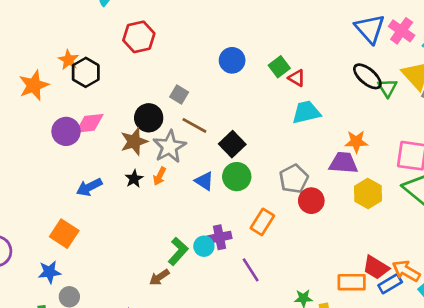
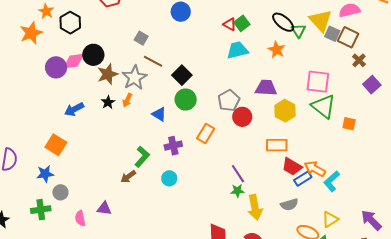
orange star: (68, 60) -> (46, 11), moved
green square: (279, 67) -> (242, 23), moved
black circle: (149, 118) -> (93, 55), moved
orange star: (356, 142) -> (277, 50), moved, turned 30
blue triangle: (204, 181) -> (159, 114), moved
cyan circle: (204, 246) -> (169, 178), moved
purple line: (251, 270) -> (238, 174), moved
orange rectangle: (352, 282) -> (277, 145), moved

